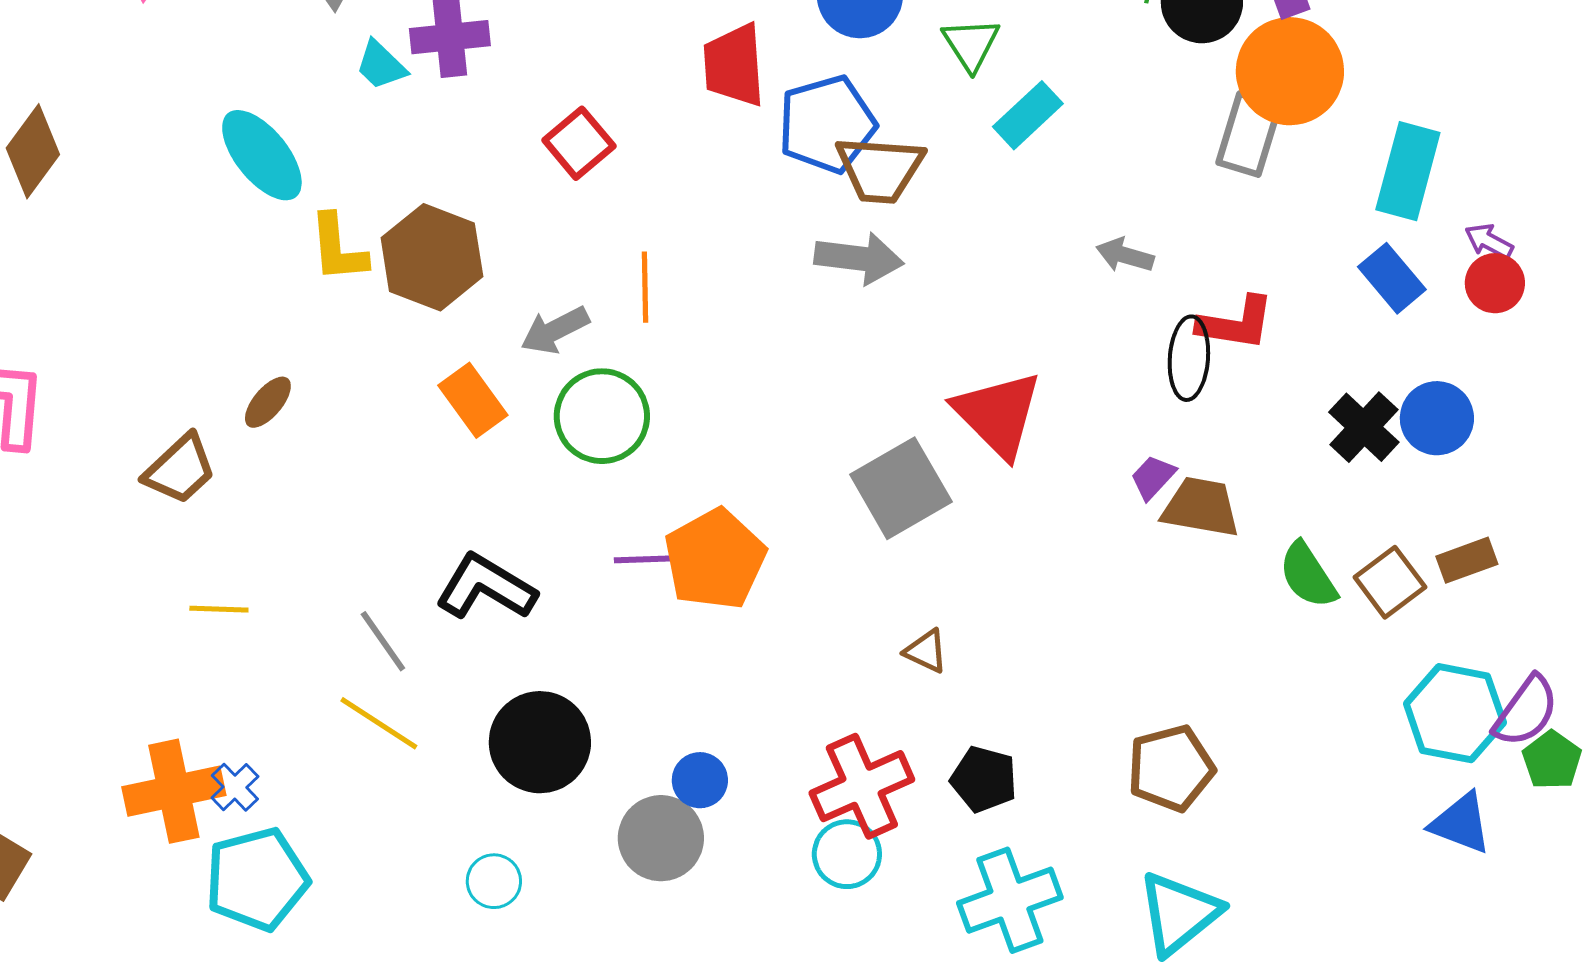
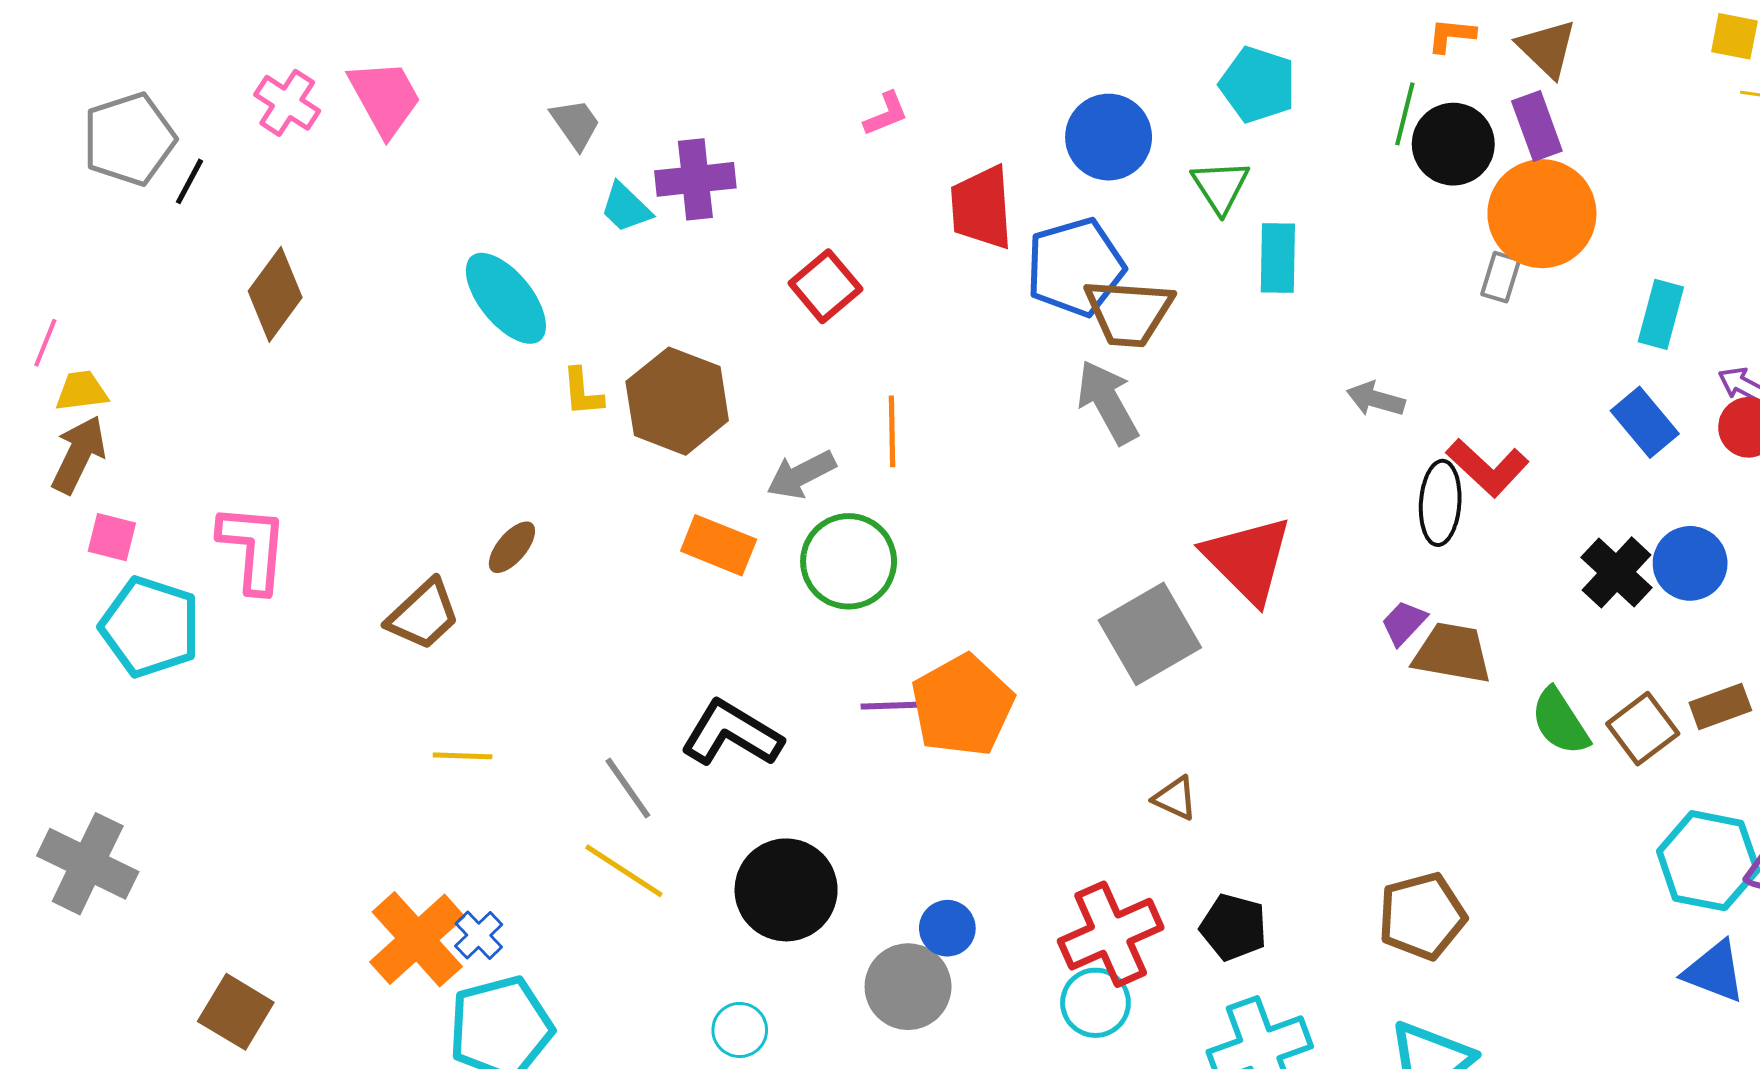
cyan rectangle: (1028, 115) -> (1278, 258), turned -46
gray rectangle: (1249, 134) -> (1501, 277), size x0.6
cyan rectangle: (1408, 171) -> (1661, 314), size x0.7
yellow L-shape: (338, 248) -> (583, 392), size x0.7
gray arrow: (859, 258) -> (1108, 402), turned -126
red L-shape: (1236, 323) -> (1488, 468), turned 34
orange rectangle: (473, 400) -> (719, 545), turned -32
orange cross: (174, 791) -> (417, 939), turned -30

